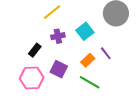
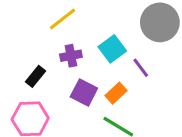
purple line: (106, 53) -> (141, 68), moved
purple square: (59, 69) -> (84, 92), moved

